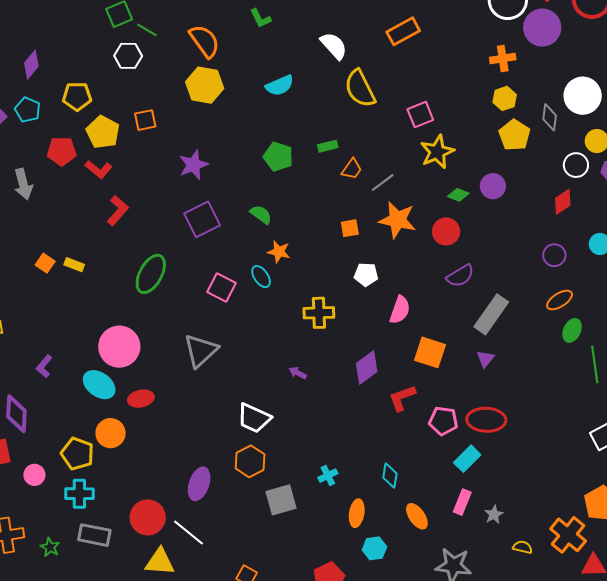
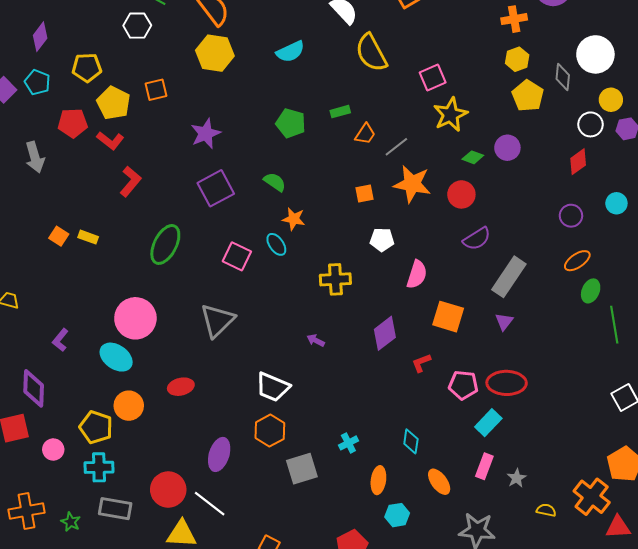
red L-shape: (402, 398) -> (421, 363), size x0.7
red ellipse: (141, 399) -> (181, 387), moved

